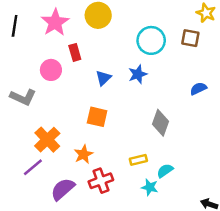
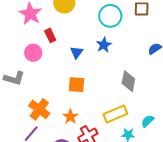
yellow rectangle: (138, 160) -> (115, 114), size x1.6
cyan semicircle: (165, 171) -> (148, 121), moved

